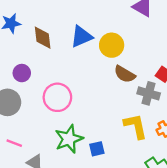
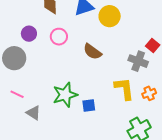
brown semicircle: (125, 74) -> (92, 52), moved
pink circle: (57, 97) -> (59, 37), moved, size x0.7

